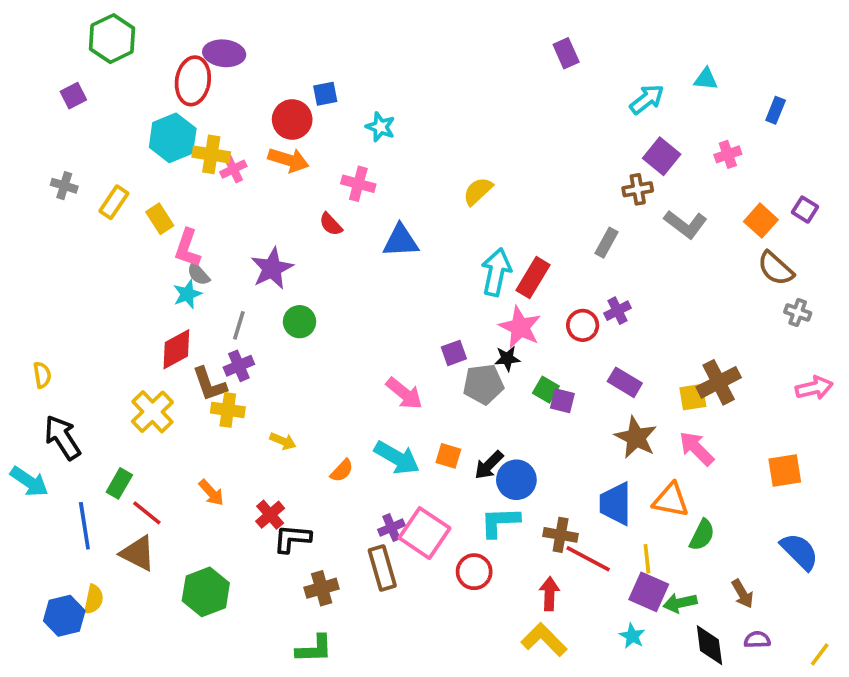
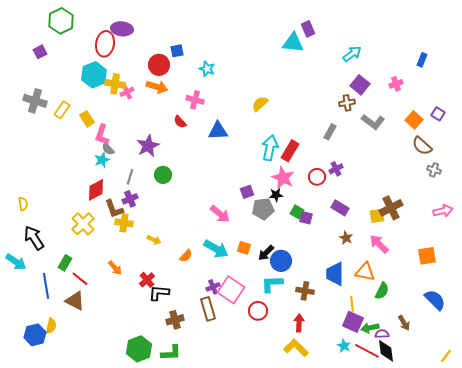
cyan triangle: (706, 79) -> (293, 43), moved, size x1.6
gray cross: (64, 186) -> (35, 101), size x1.6
brown star: (636, 437) -> (346, 238), size x0.6
red line: (588, 559) -> (367, 351), moved
green hexagon: (206, 592) -> (139, 349), moved
purple semicircle: (757, 640) -> (382, 334), moved

